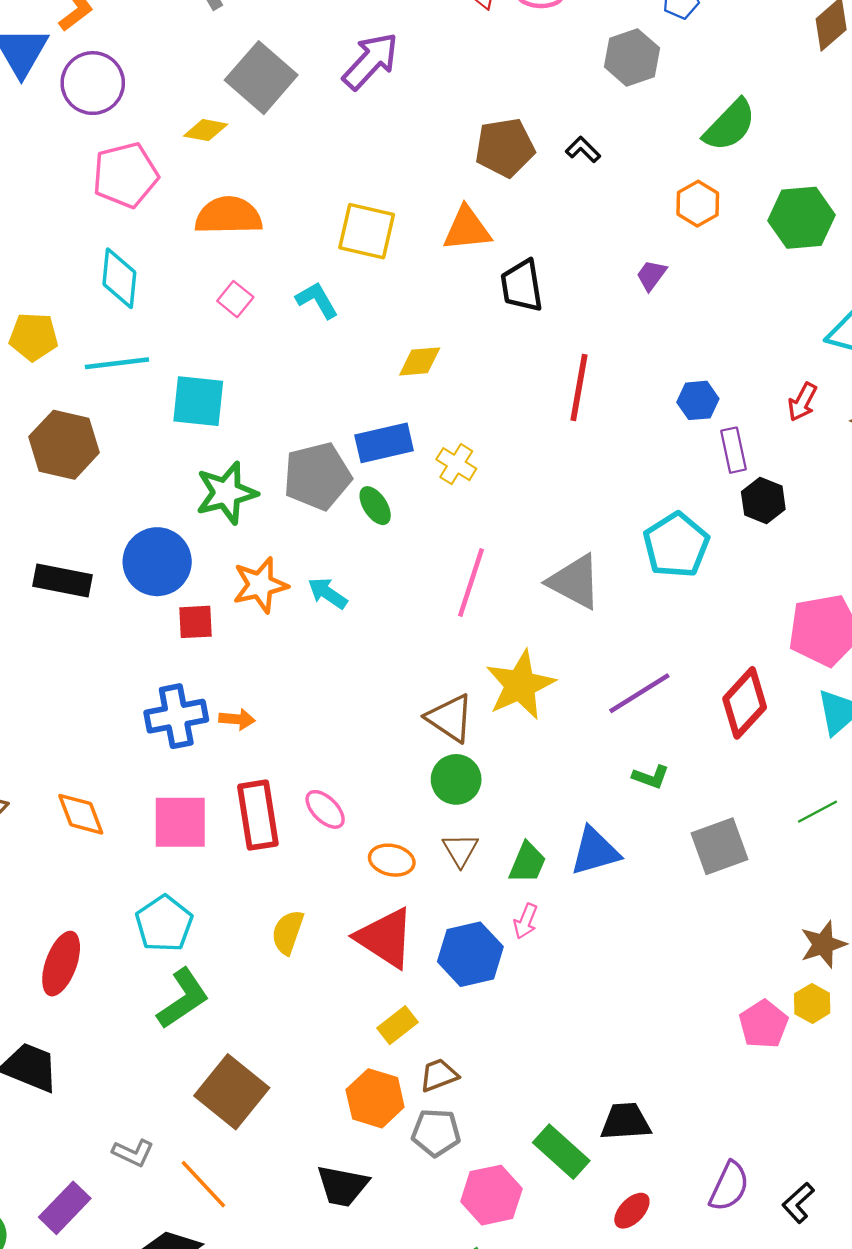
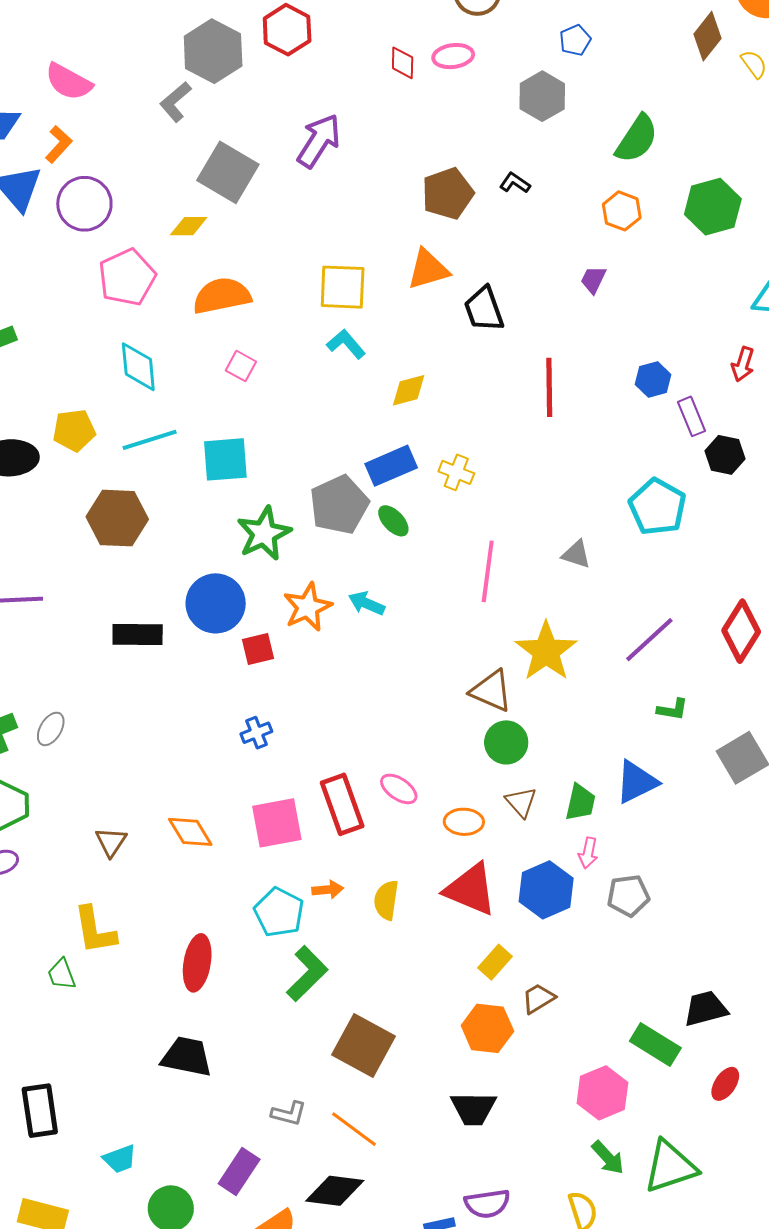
cyan L-shape: (317, 300) -> (346, 344), moved
gray triangle: (575, 582) -> (576, 554), size x0.6
blue cross: (176, 716) -> (256, 733), size x0.6
orange arrow: (237, 719) -> (328, 890), moved
gray pentagon: (436, 1133) -> (628, 896), moved

